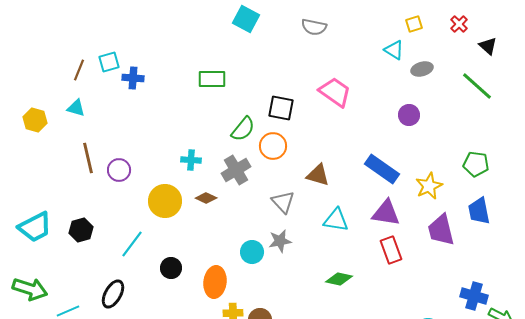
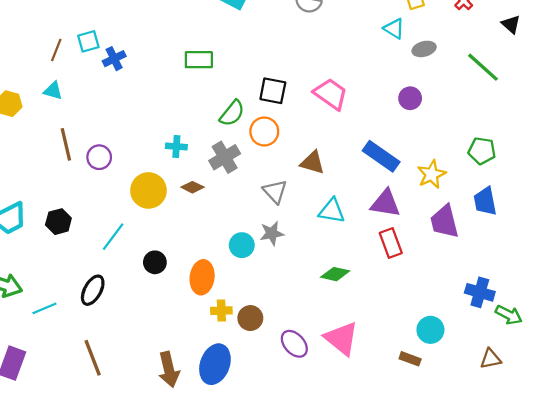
black triangle: (488, 46) -> (511, 24), moved
blue cross: (133, 78) -> (114, 59), turned -30
pink trapezoid: (335, 92) -> (331, 94), moved

